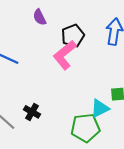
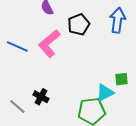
pink L-shape: (65, 55) -> (49, 43), moved

